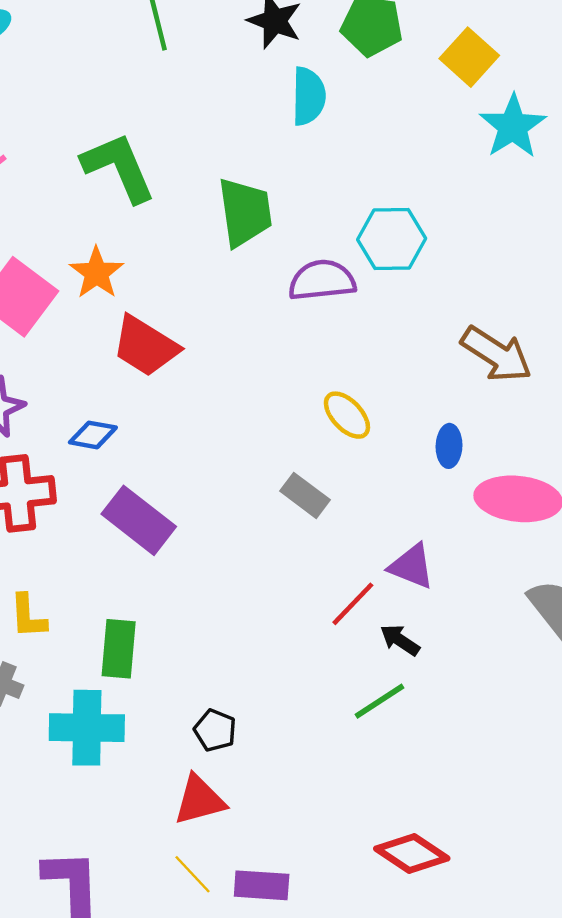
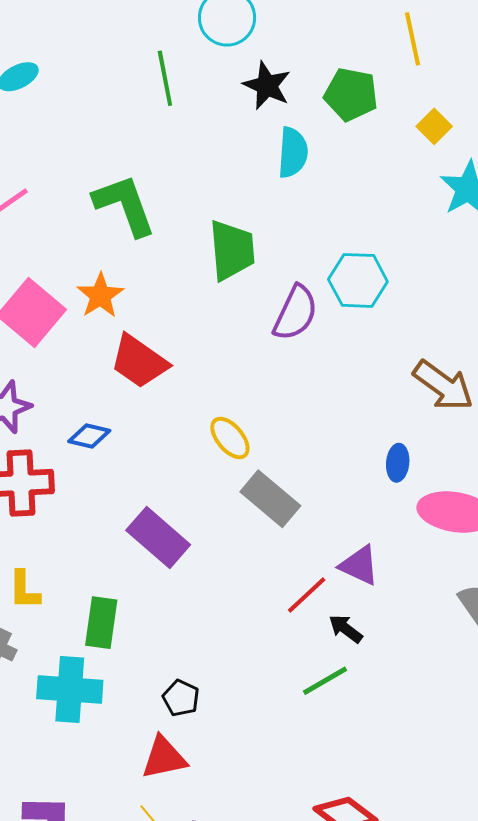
yellow square: (469, 57) -> (434, 126), size x0.7
purple semicircle: (322, 280) -> (295, 313), turned 118
yellow ellipse: (347, 415) -> (230, 438), moved
gray rectangle: (305, 495) -> (270, 499), size x1.4
purple rectangle: (139, 520) -> (158, 537), moved

